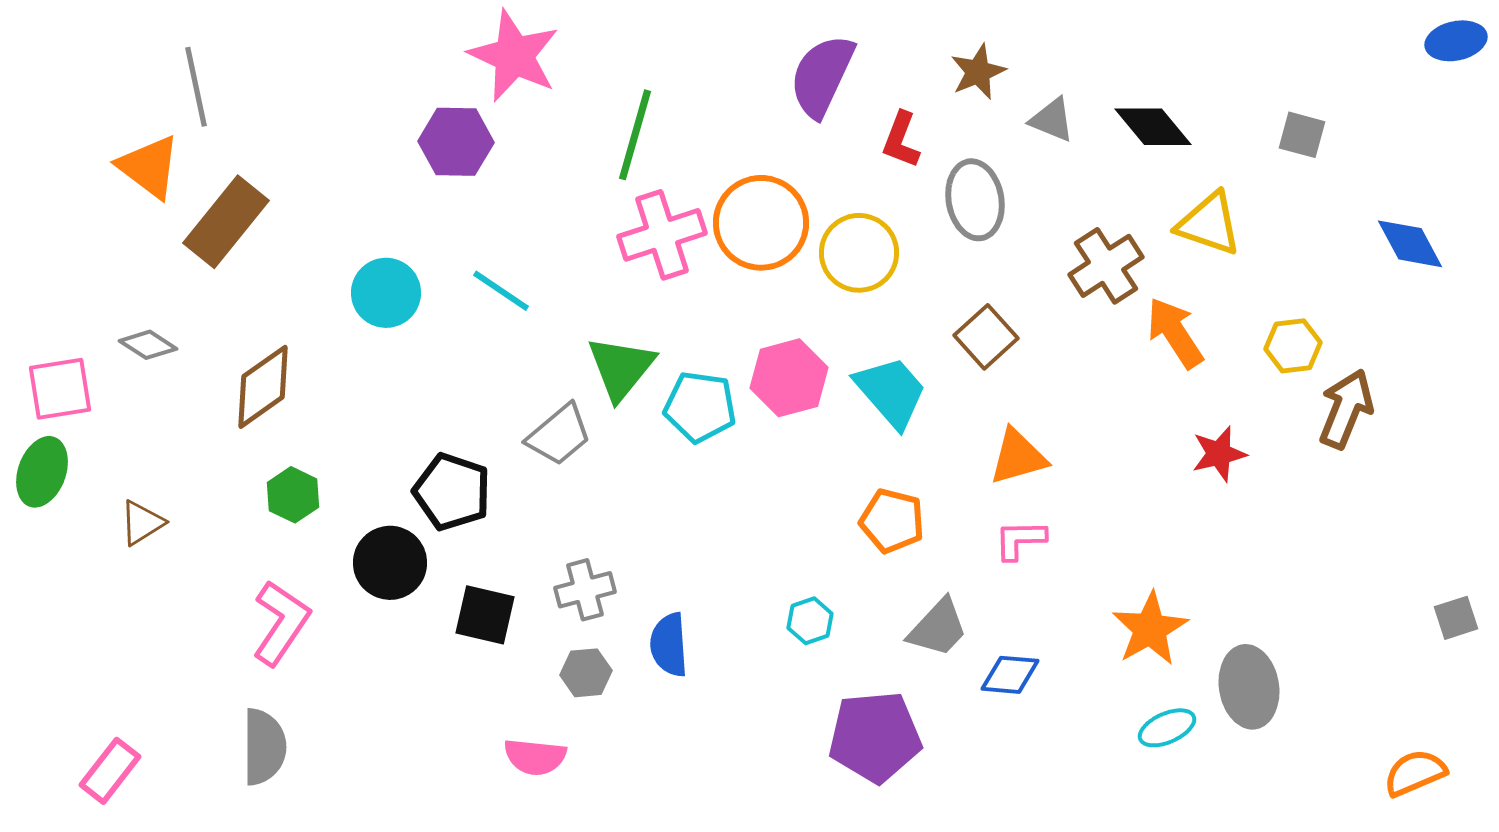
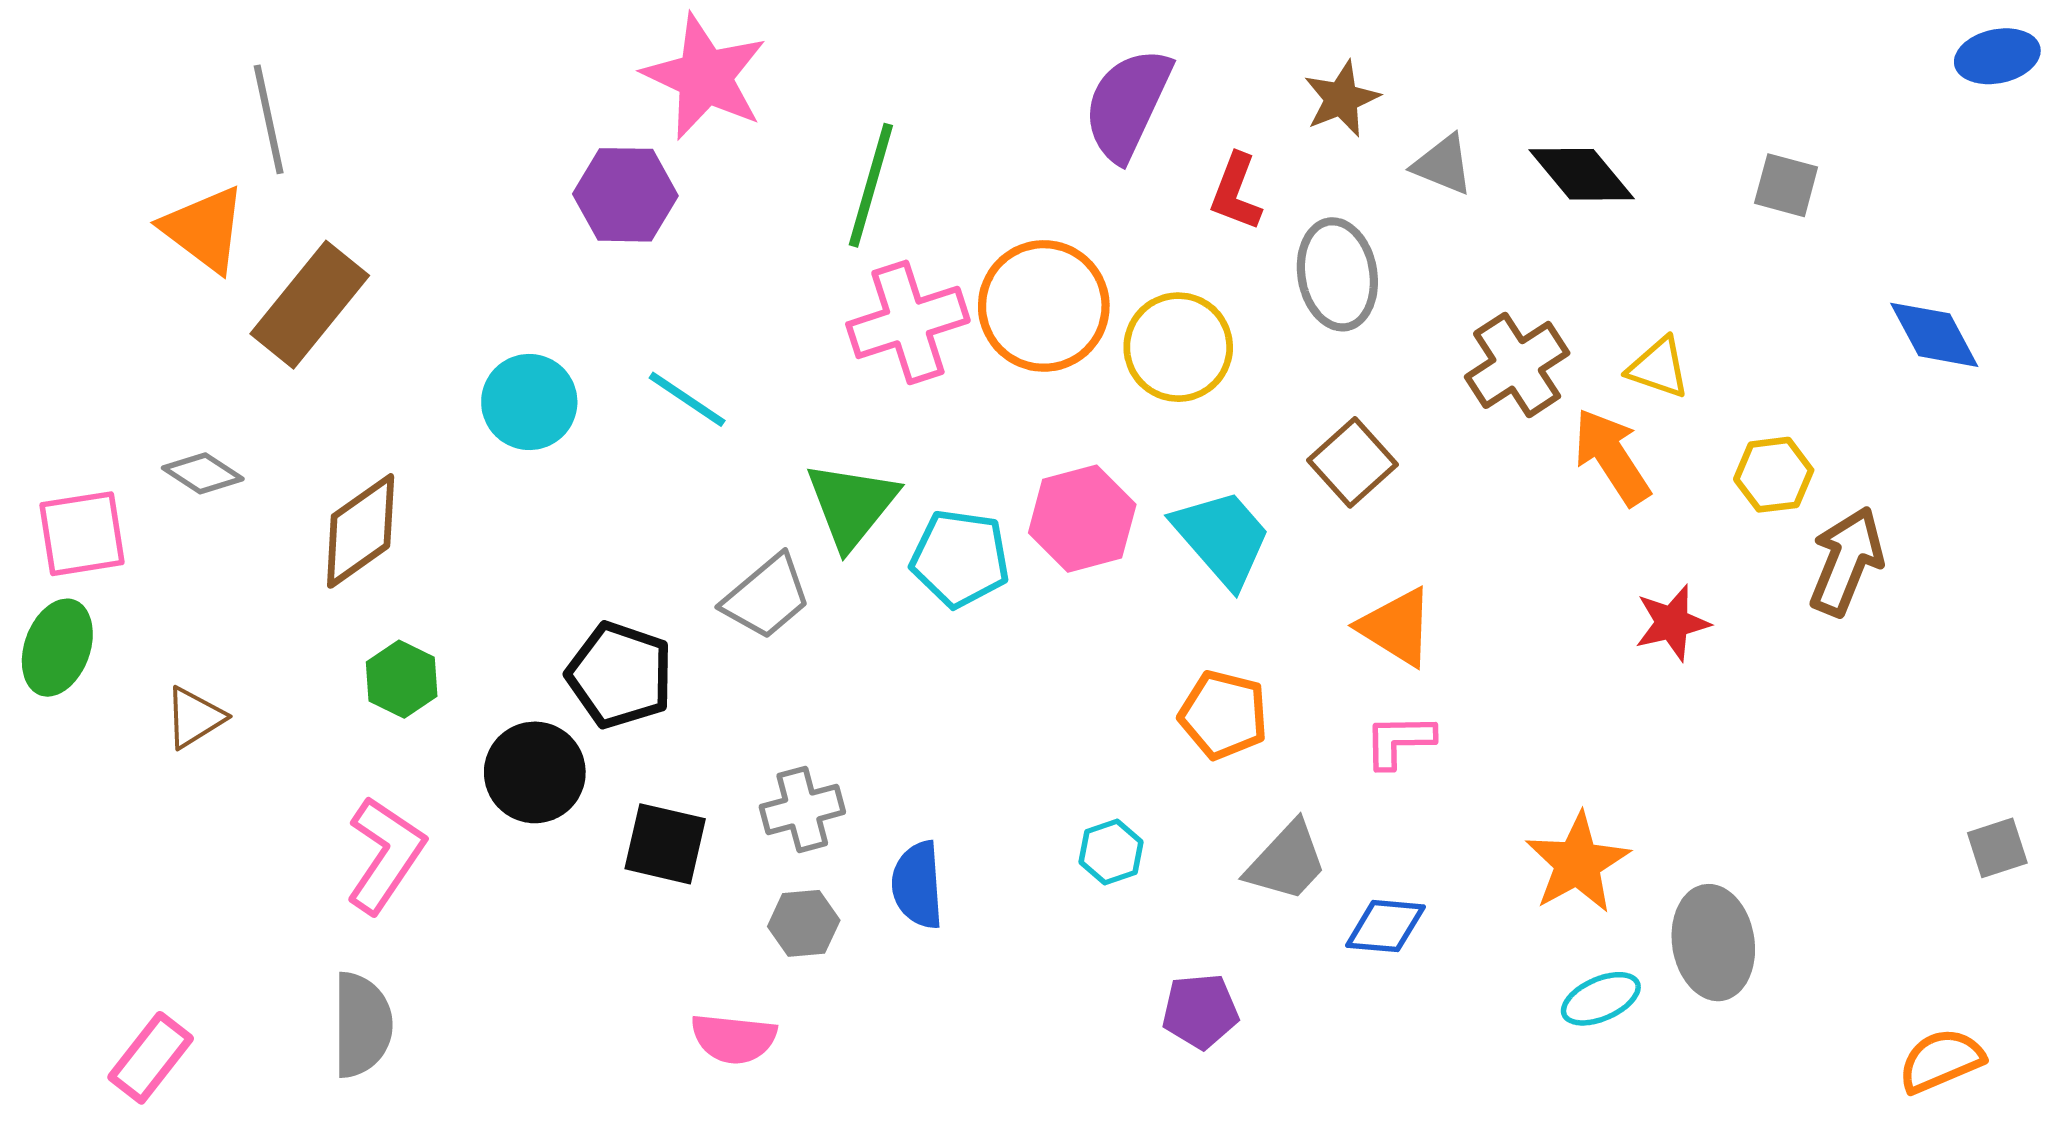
yellow triangle: (1209, 224) -> (1658, 368), moved, size x0.7
orange triangle: (1018, 457) -> (1396, 627), turned 48
purple pentagon: (875, 737) -> (1200, 1011), size x0.6

